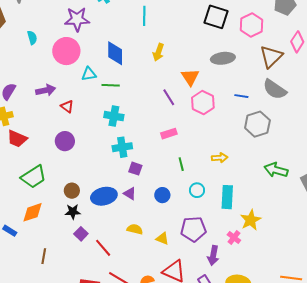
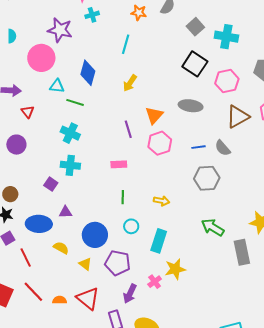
gray semicircle: (275, 89) -> (223, 148), moved, size x0.7
blue line: (241, 96) -> (199, 147), turned -32
purple square: (135, 169) -> (51, 184), moved
purple triangle: (130, 194) -> (65, 212), turned -48
blue circle: (162, 195) -> (95, 235), moved, size x1.6
blue ellipse: (104, 196) -> (39, 224), moved

